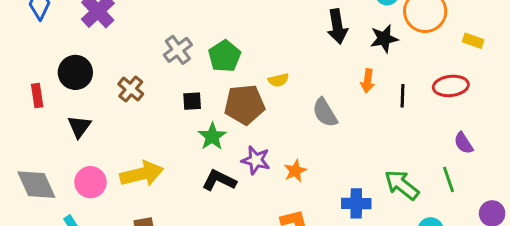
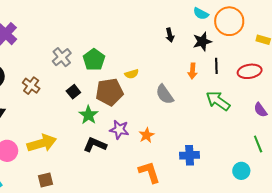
black arrow: (337, 26) -> (170, 35), size x0.6
black line: (402, 96) -> (216, 66), moved
black square: (192, 101) -> (73, 92), turned -32
green line: (449, 179) -> (258, 144), moved
green arrow: (402, 185) -> (218, 101), moved

